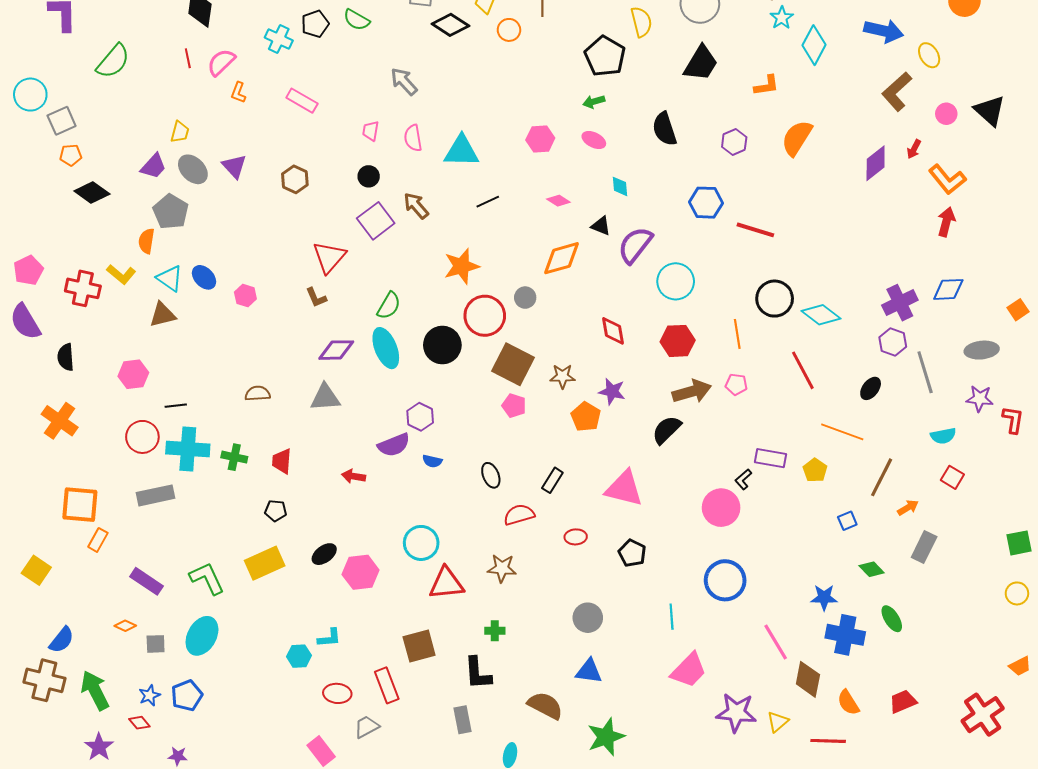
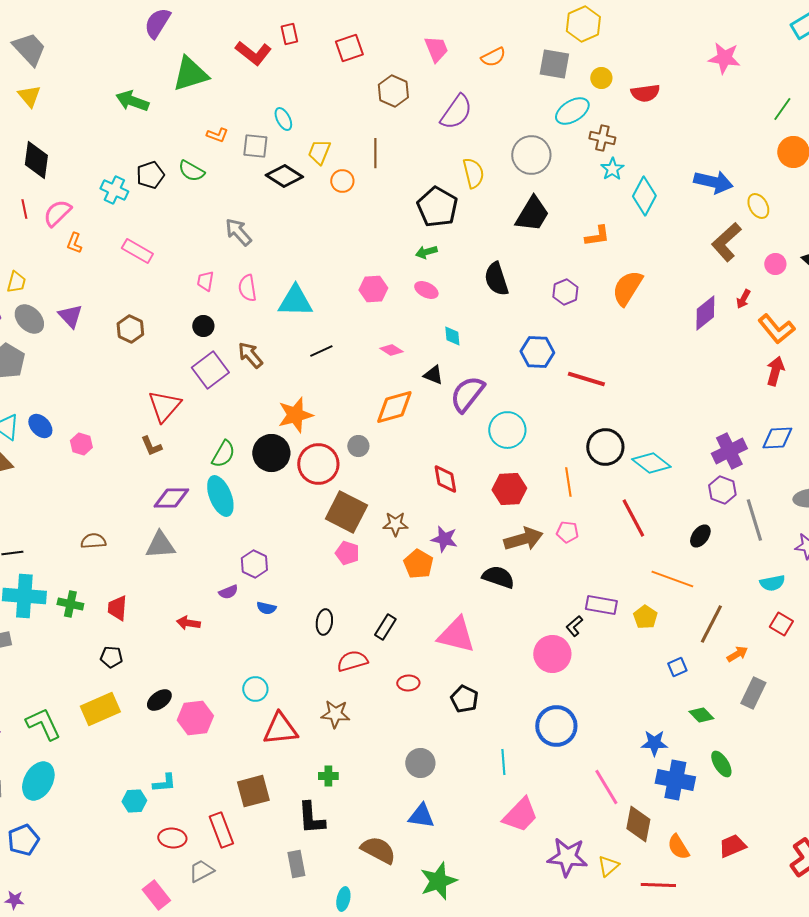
black circle: (442, 345) -> (271, 453), moved
black semicircle: (667, 430) -> (498, 577), turned 64
purple semicircle: (394, 445) -> (228, 592), size x0.6
black ellipse: (491, 475) -> (324, 622), turned 30
cyan circle: (421, 543) -> (255, 689), size x0.7

